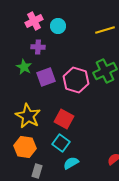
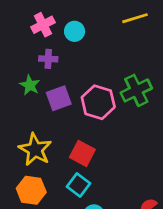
yellow line: (105, 30) -> (135, 18), moved

